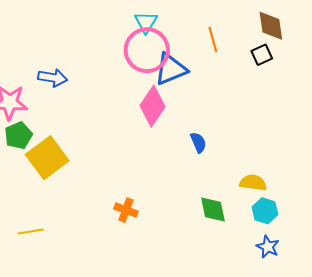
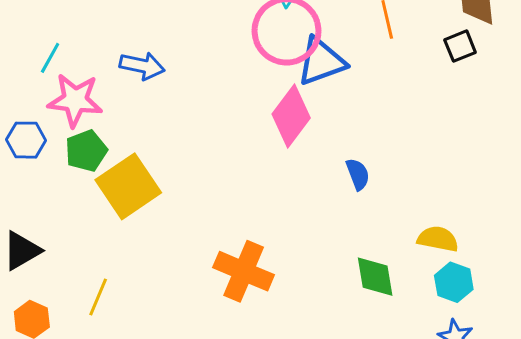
orange cross: (126, 210) -> (244, 271), size x1.6
yellow line: (31, 232) -> (98, 297), turned -60

